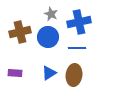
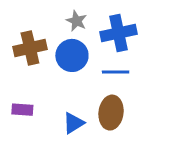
blue triangle: (49, 73) -> (73, 123), moved

